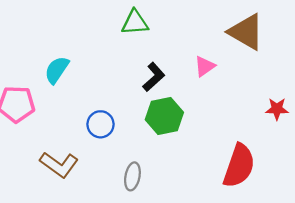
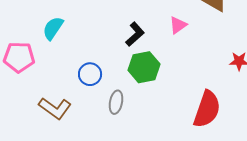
gray ellipse: (132, 176) -> (116, 102), moved

